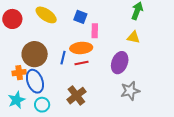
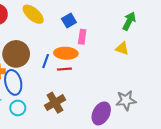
blue square: (80, 17) -> (69, 21), turned 32
purple ellipse: (120, 63) -> (101, 113), moved
gray star: (130, 91) -> (126, 100), moved

